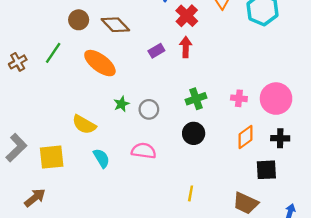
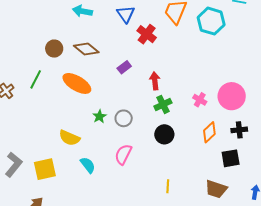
red arrow: (186, 47) -> (155, 81), moved
pink cross: (239, 98) -> (200, 100), turned 32
pink semicircle: (144, 151) -> (123, 154), turned -65

